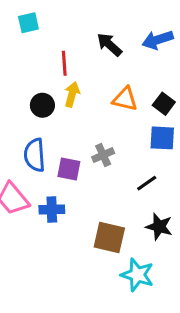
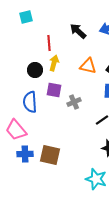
purple square: (69, 169) -> (54, 90), moved
blue cross: (52, 210) -> (25, 154), moved
brown square: (109, 238) -> (50, 155), moved

